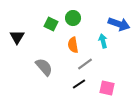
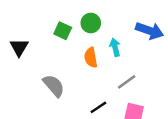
cyan arrow: (103, 41) -> (115, 47), moved
gray line: (85, 64) -> (127, 82), moved

